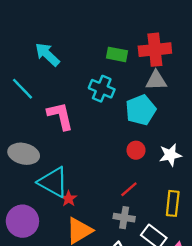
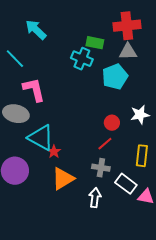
green rectangle: (117, 54) -> (95, 43), moved
pink L-shape: (60, 116) -> (34, 90), moved
red circle: (136, 150) -> (112, 123), moved

